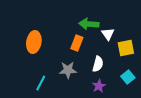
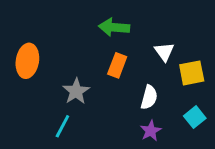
green arrow: (89, 24) -> (114, 27), moved
orange ellipse: (34, 42) -> (27, 61), moved
gray star: (68, 70) -> (76, 91), moved, turned -30

